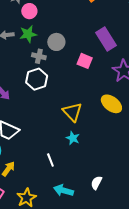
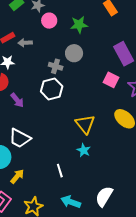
green star: (28, 34) -> (79, 25), moved
pink square: (85, 61) -> (111, 80), moved
white semicircle: (96, 183) -> (104, 196), size x1.5

